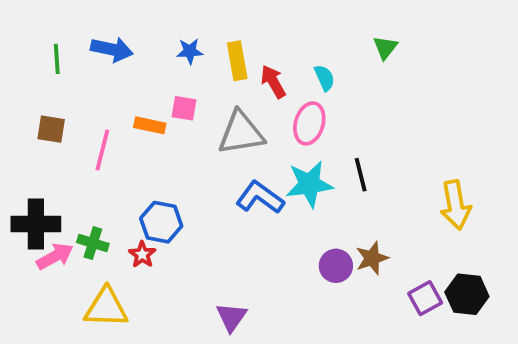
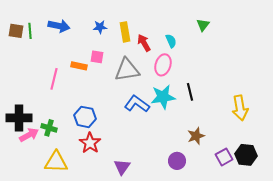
brown square: (51, 129) -> (16, 31), moved
red star: (142, 254) -> (90, 143), moved, size x1.5
purple circle: (336, 266) -> (177, 161), moved

